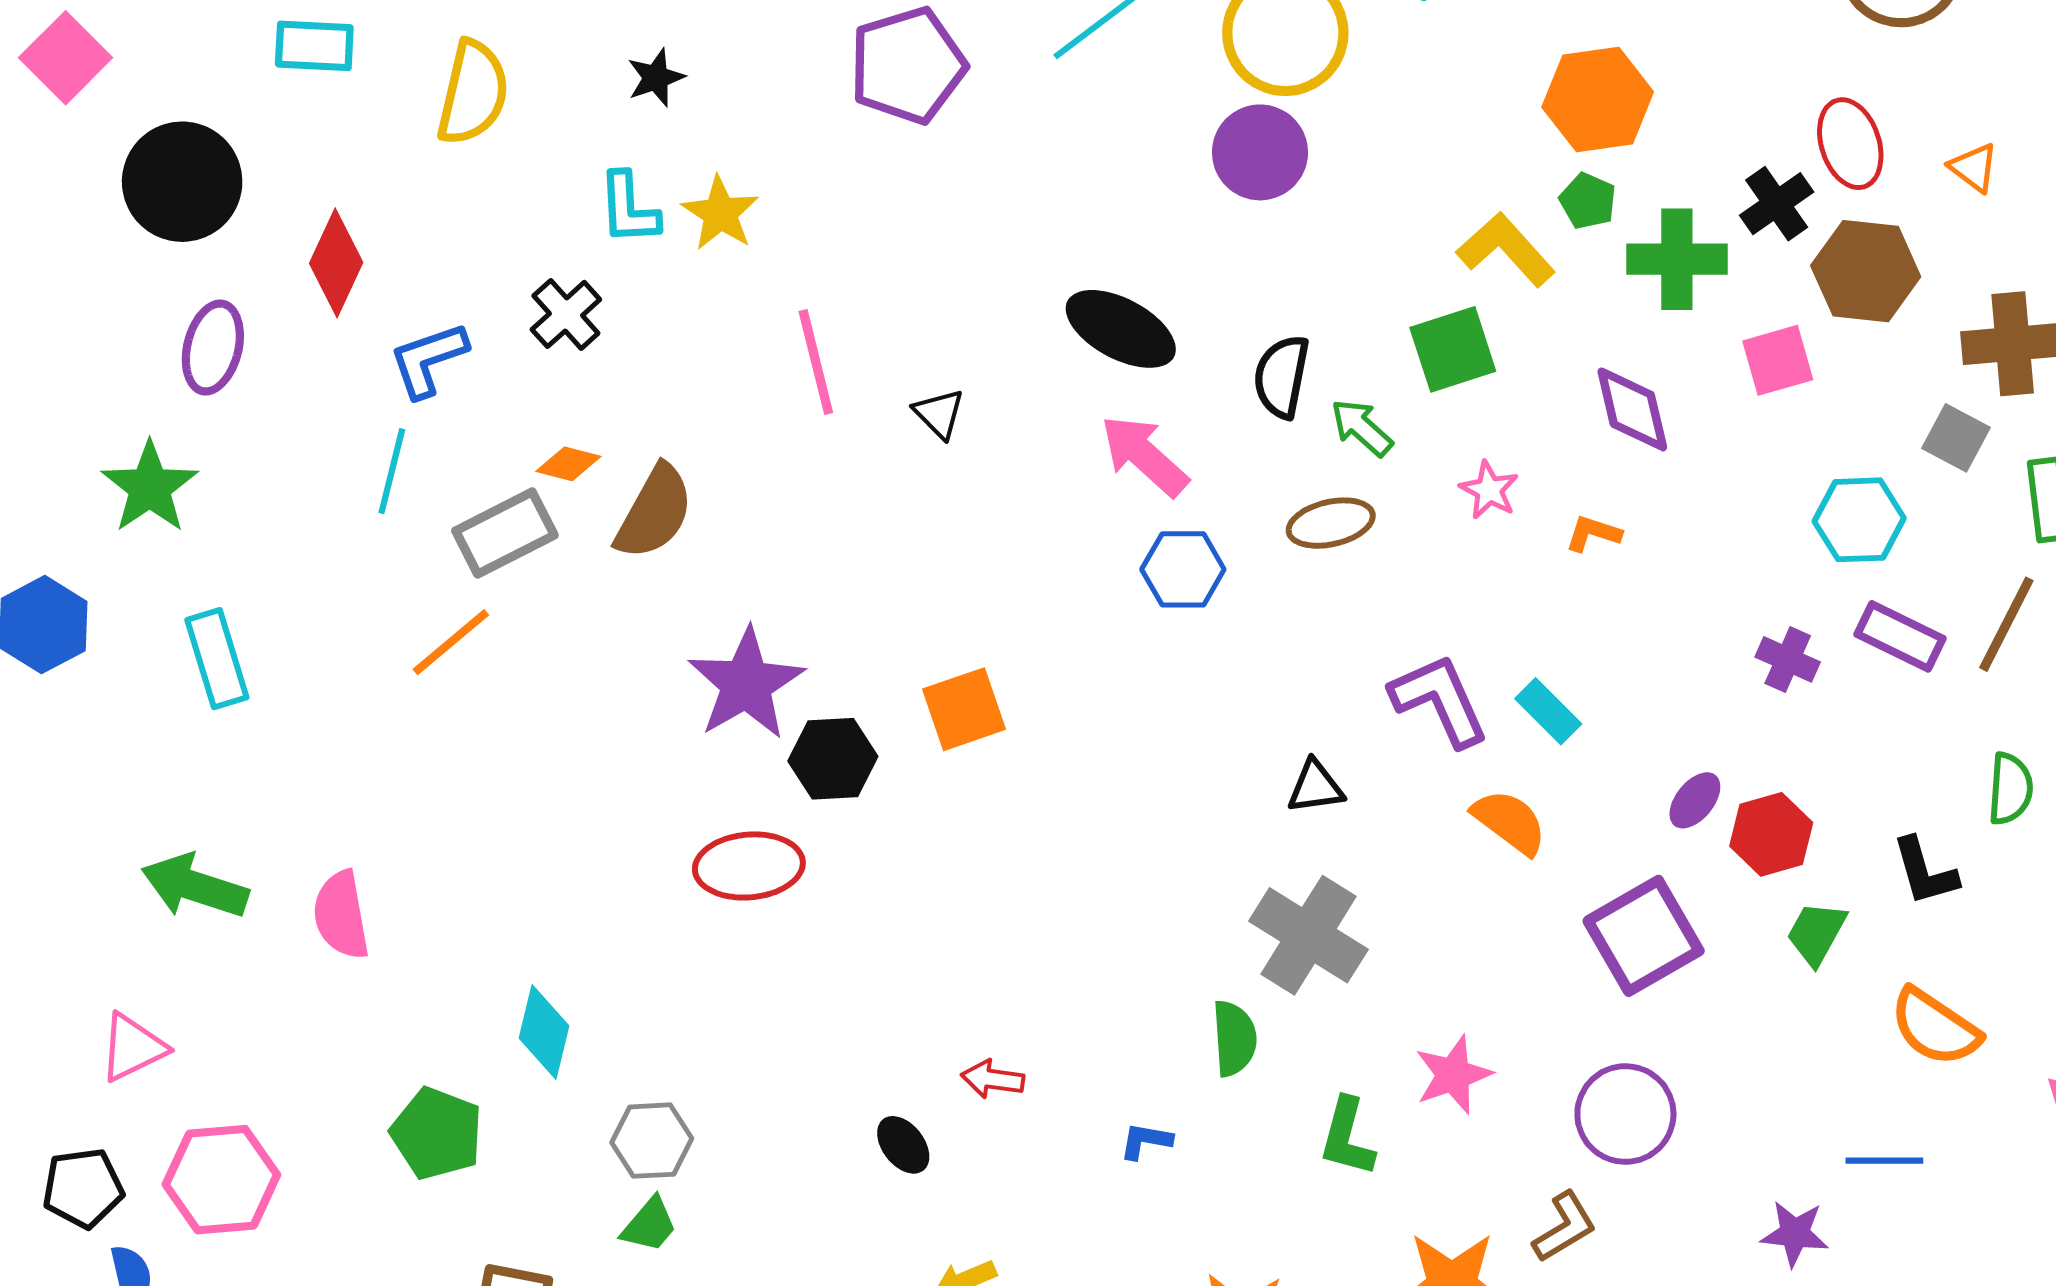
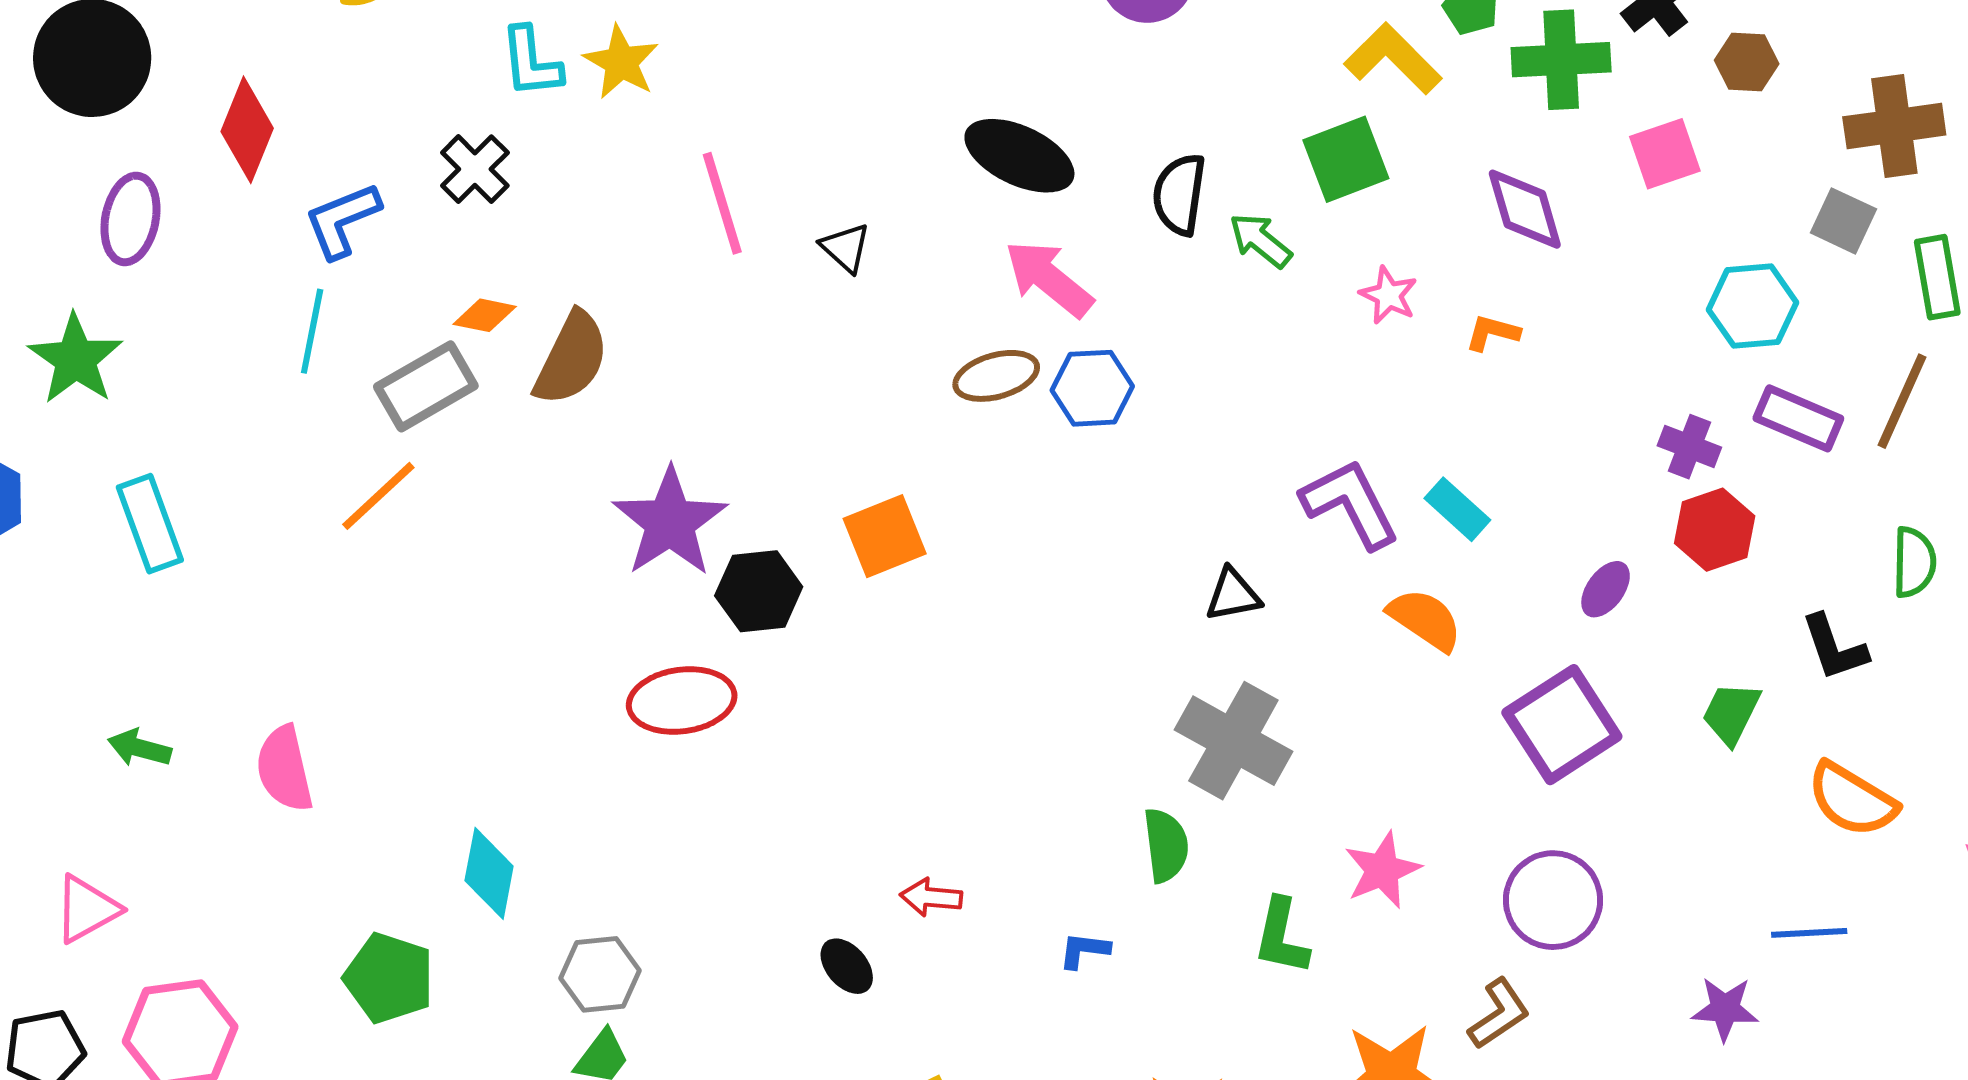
brown hexagon: (1866, 271) -> (1747, 62), size x0.6
brown ellipse: (1331, 523) -> (996, 376), moved
red hexagon: (1771, 834) -> (1715, 530), moved
green arrow: (195, 886) -> (139, 748), size x0.6

